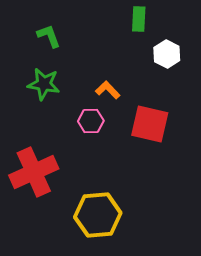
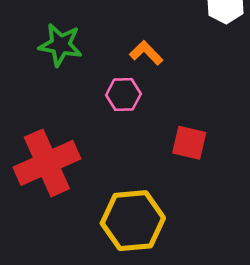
red square: (150, 124) -> (189, 143), moved, size x0.7

